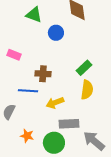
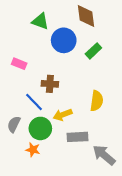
blue circle: (56, 33) -> (64, 40), size x1.5
green rectangle: (84, 68) -> (93, 51), moved
blue line: (28, 91) -> (34, 102), turned 42
green circle: (54, 143) -> (40, 128), moved

